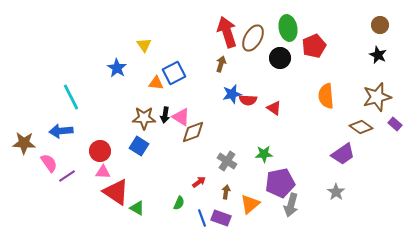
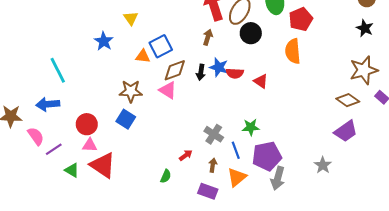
black circle: (280, 58) -> (251, 33), moved
blue star: (232, 94) -> (219, 67), turned 30
orange semicircle: (326, 96) -> (293, 51), moved
black arrow: (165, 115) -> (201, 72), moved
brown diamond: (193, 132) -> (175, 70), moved
purple trapezoid: (343, 154) -> (346, 131), moved
green triangle: (137, 208) -> (72, 170), moved
blue line: (202, 218) -> (236, 150), moved

